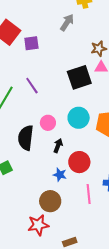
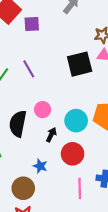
cyan circle: (79, 118) -> (76, 121), moved
blue star: (60, 175) -> (40, 166), moved
brown circle: (50, 201) -> (23, 188), moved

